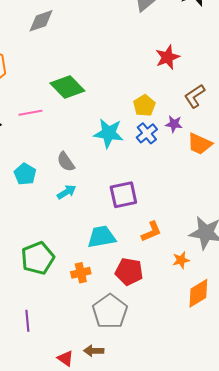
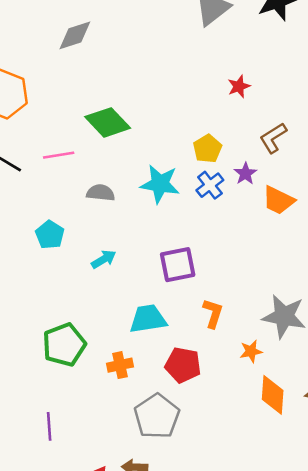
red star: (167, 57) -> (239, 86), size x0.7
purple star: (174, 124) -> (245, 174), turned 30
gray semicircle: (66, 162) -> (101, 193), moved, turned 130
orange L-shape: (151, 232) -> (213, 313), turned -50
orange diamond: (198, 293) -> (273, 395), turned -56

